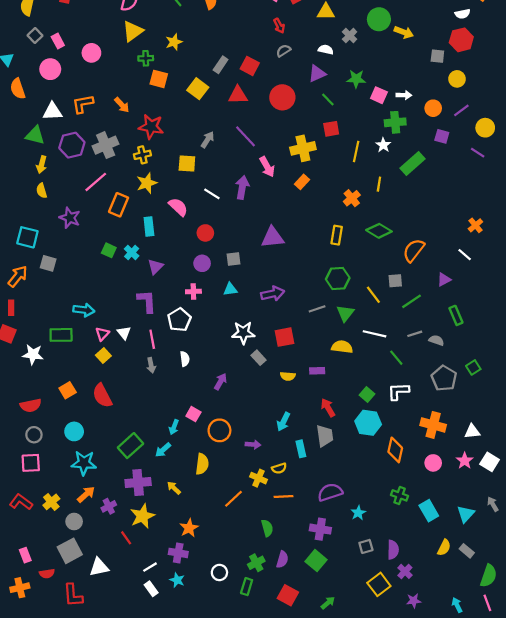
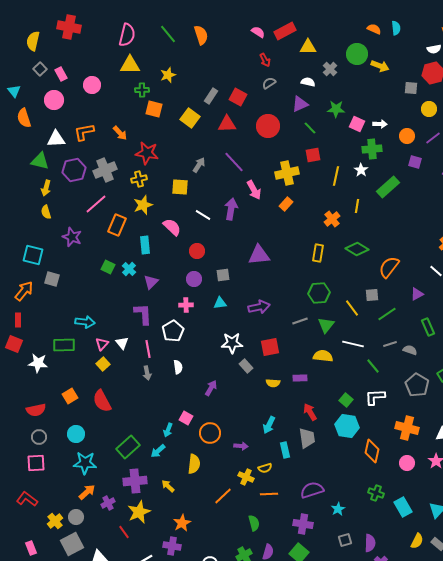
yellow triangle: (133, 31) -> (130, 65), turned 35
yellow cross: (51, 502) -> (55, 521), moved

